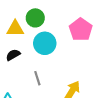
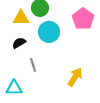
gray line: (37, 78) -> (33, 65), moved

